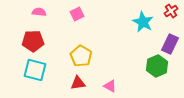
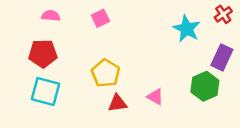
red triangle: (78, 83) -> (117, 103), moved
pink triangle: (110, 86) -> (155, 97), moved

